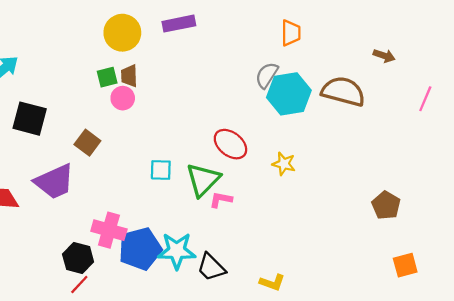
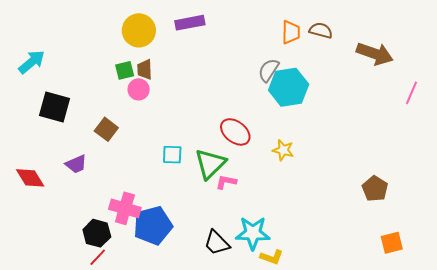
brown arrow: (384, 56) -> (375, 54), size x1.8
brown semicircle: (343, 91) -> (321, 30), moved, size x0.6
purple trapezoid: (54, 182) -> (76, 164), size x0.6
cyan star: (177, 251) -> (253, 233), moved

